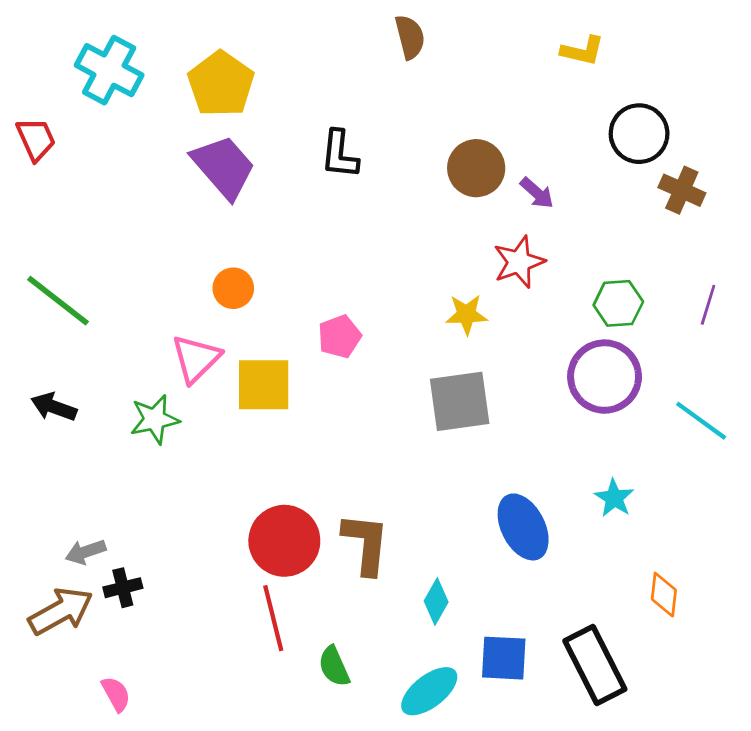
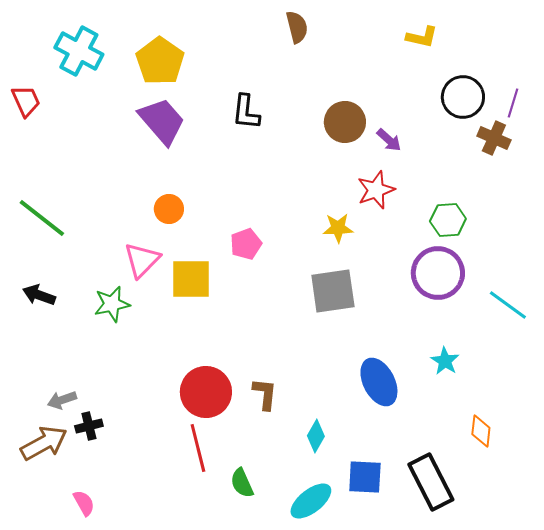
purple line: (708, 305) -> (513, 103), moved
brown L-shape: (366, 544) -> (265, 394), size x0.7

